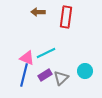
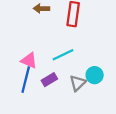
cyan line: (46, 53) -> (63, 55), moved
gray triangle: (61, 78) -> (78, 83), moved

